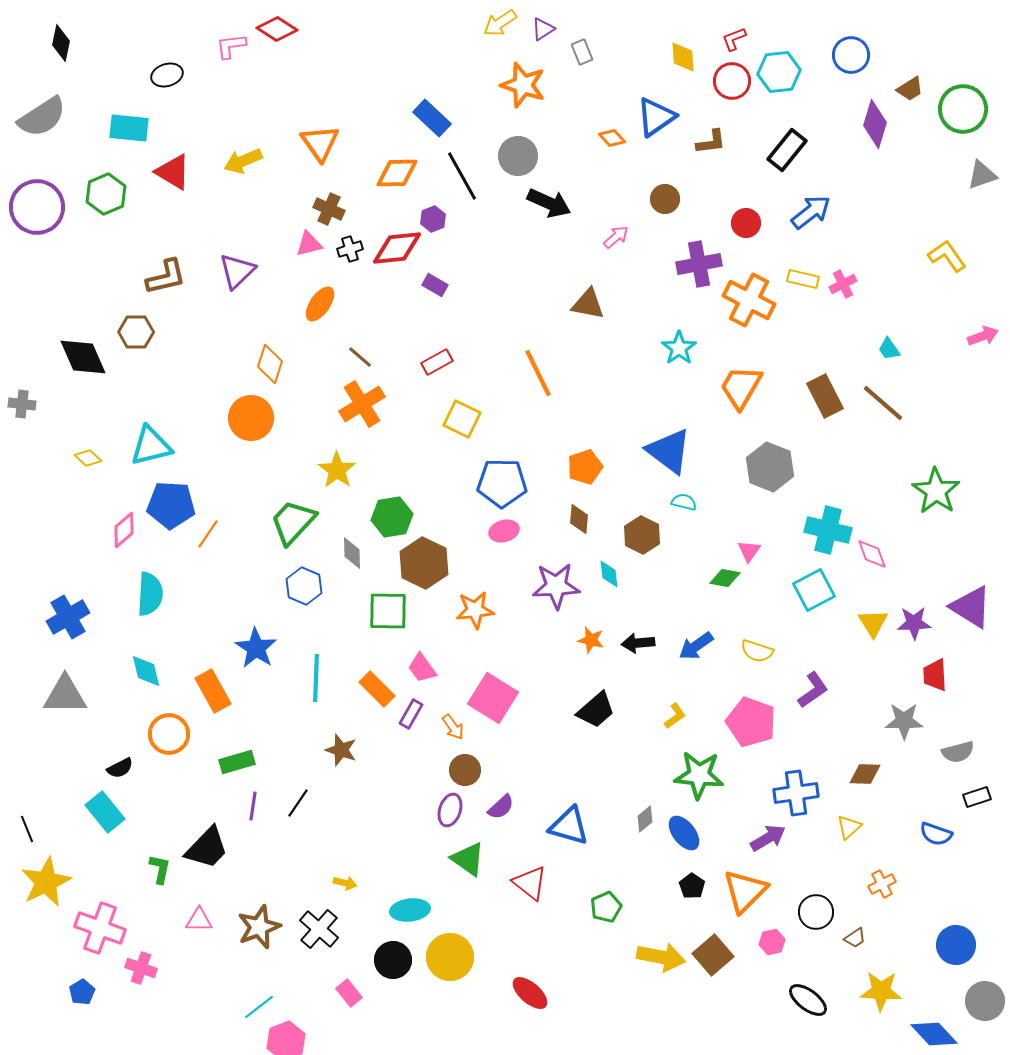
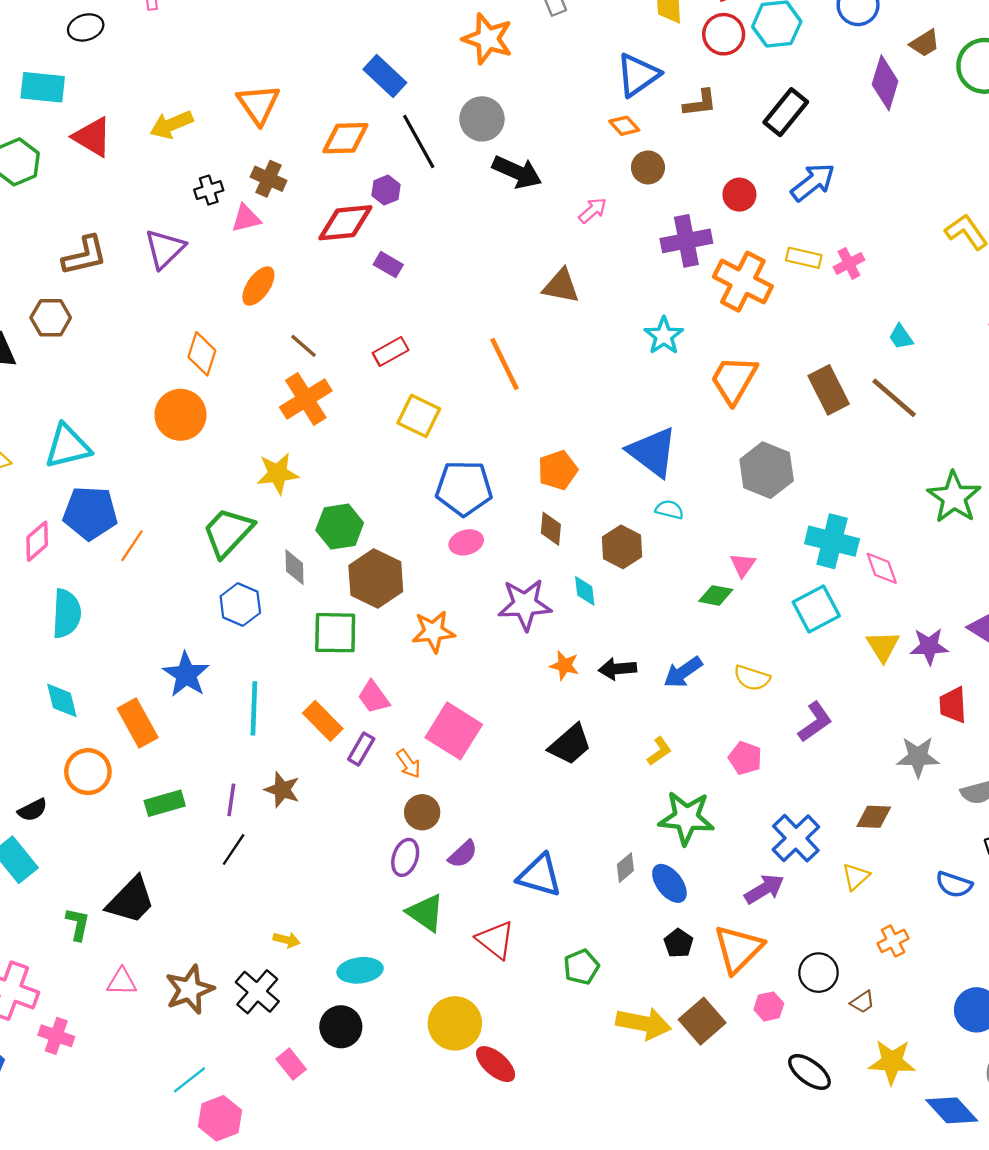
orange diamond: (612, 138) -> (624, 126), moved
black cross: (350, 249) -> (209, 190), moved
yellow star: (337, 470) -> (278, 473), turned 30
pink pentagon: (751, 722) -> (745, 758), size x0.6
blue cross: (796, 793) -> (796, 838), turned -36
purple line: (253, 806) -> (231, 800), moved
yellow circle: (450, 957) -> (455, 1023), moved

